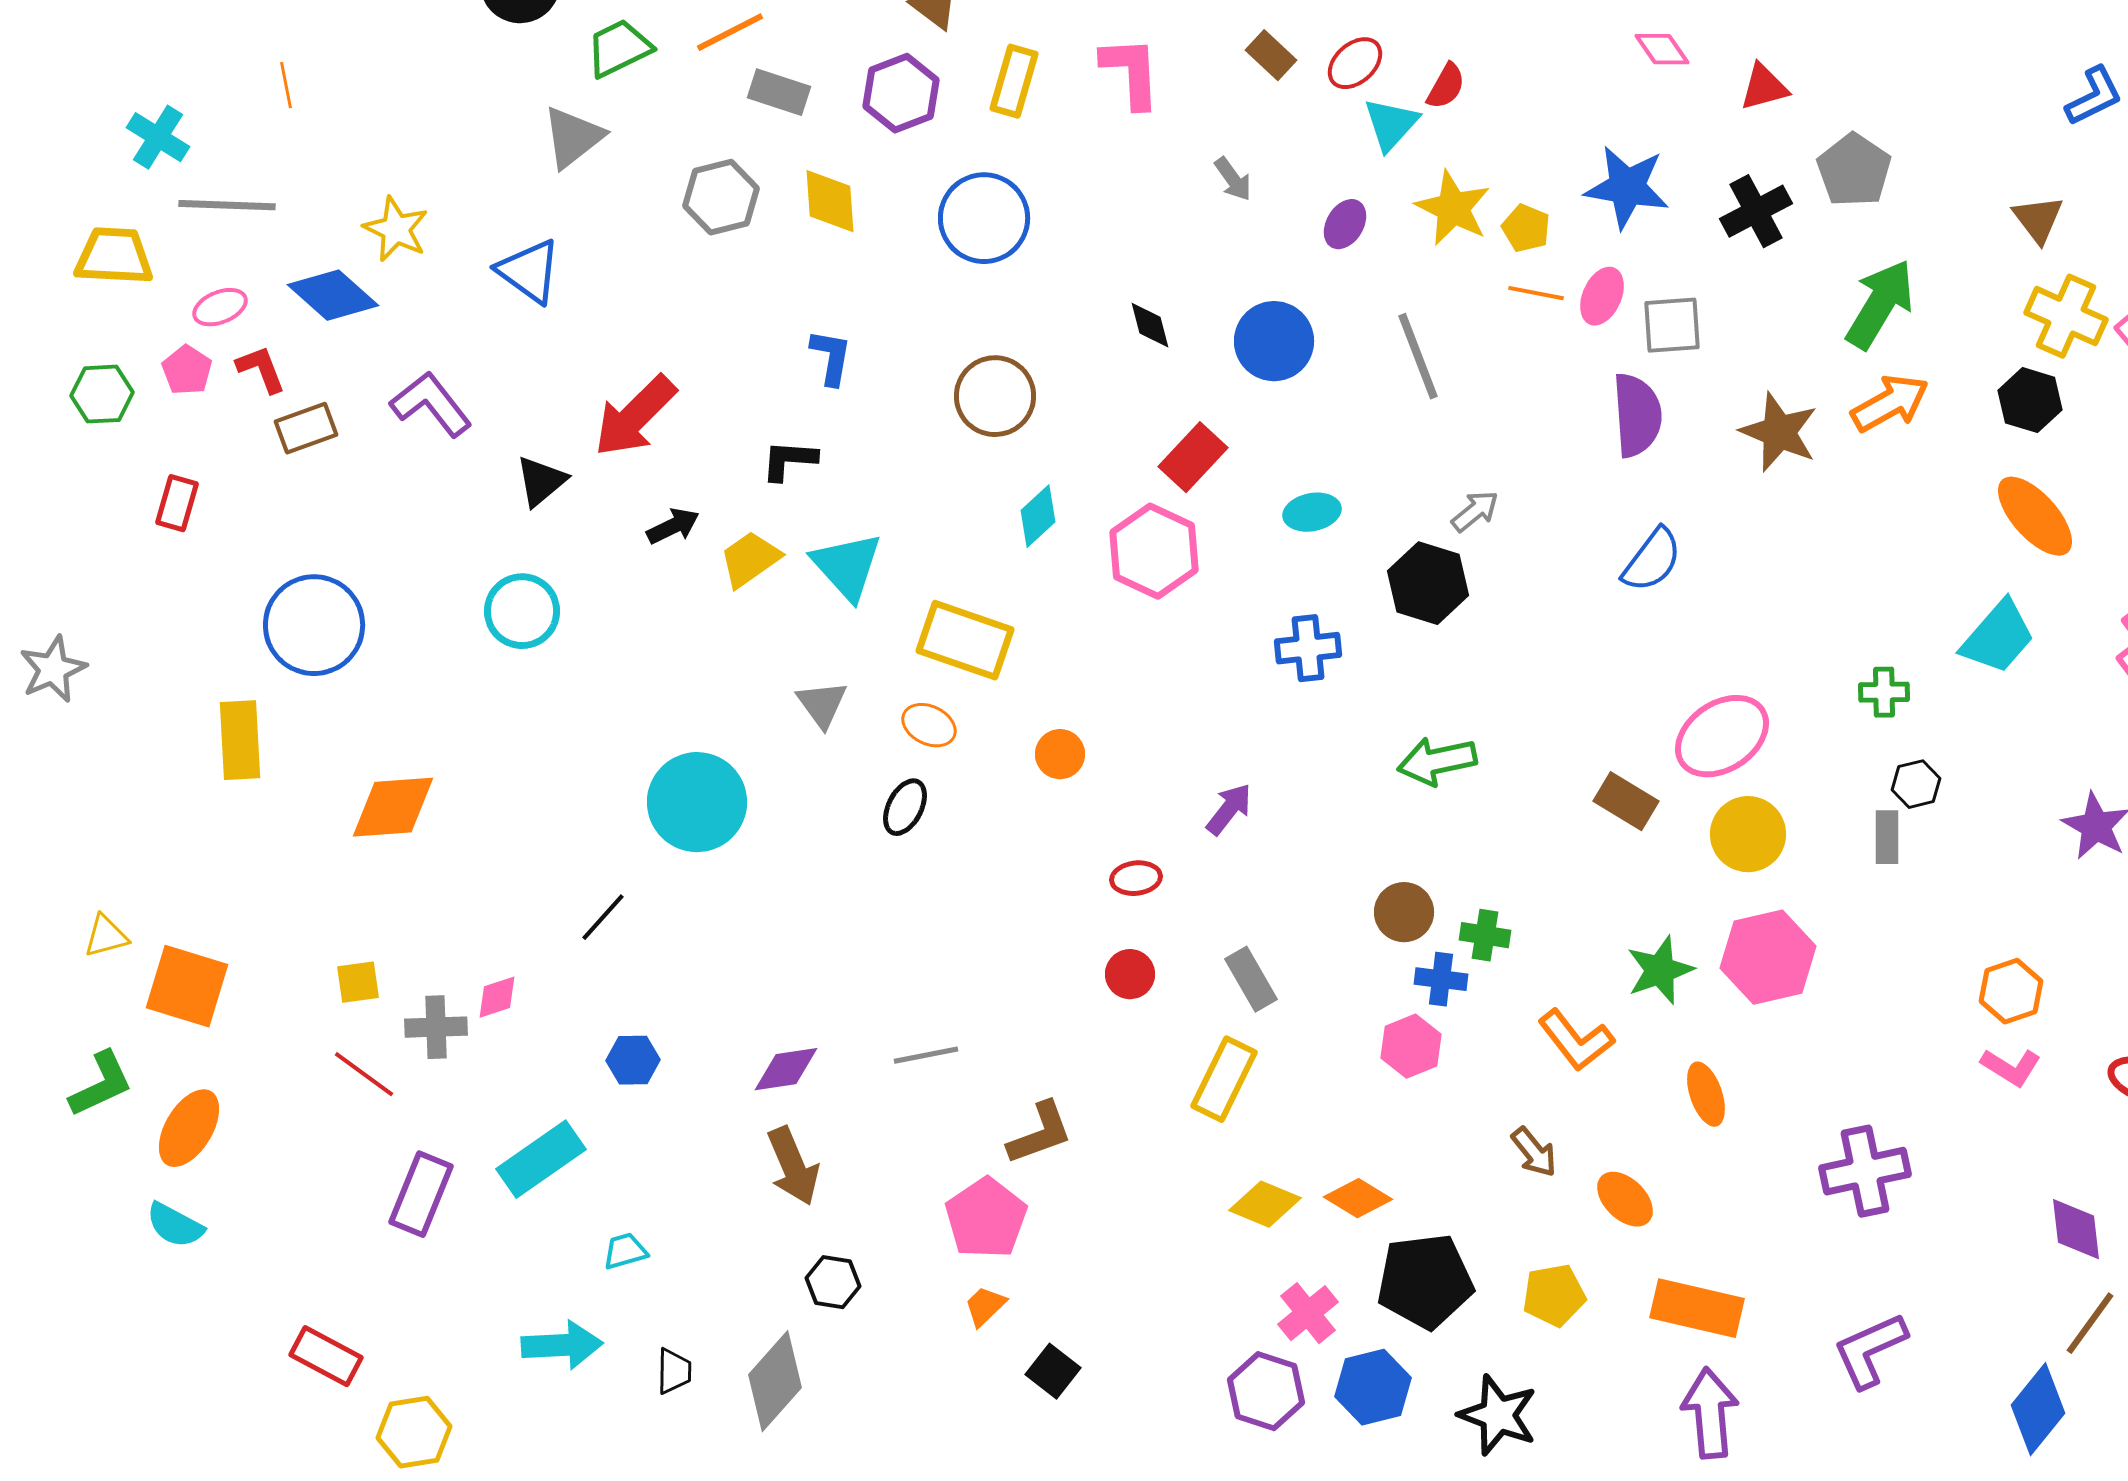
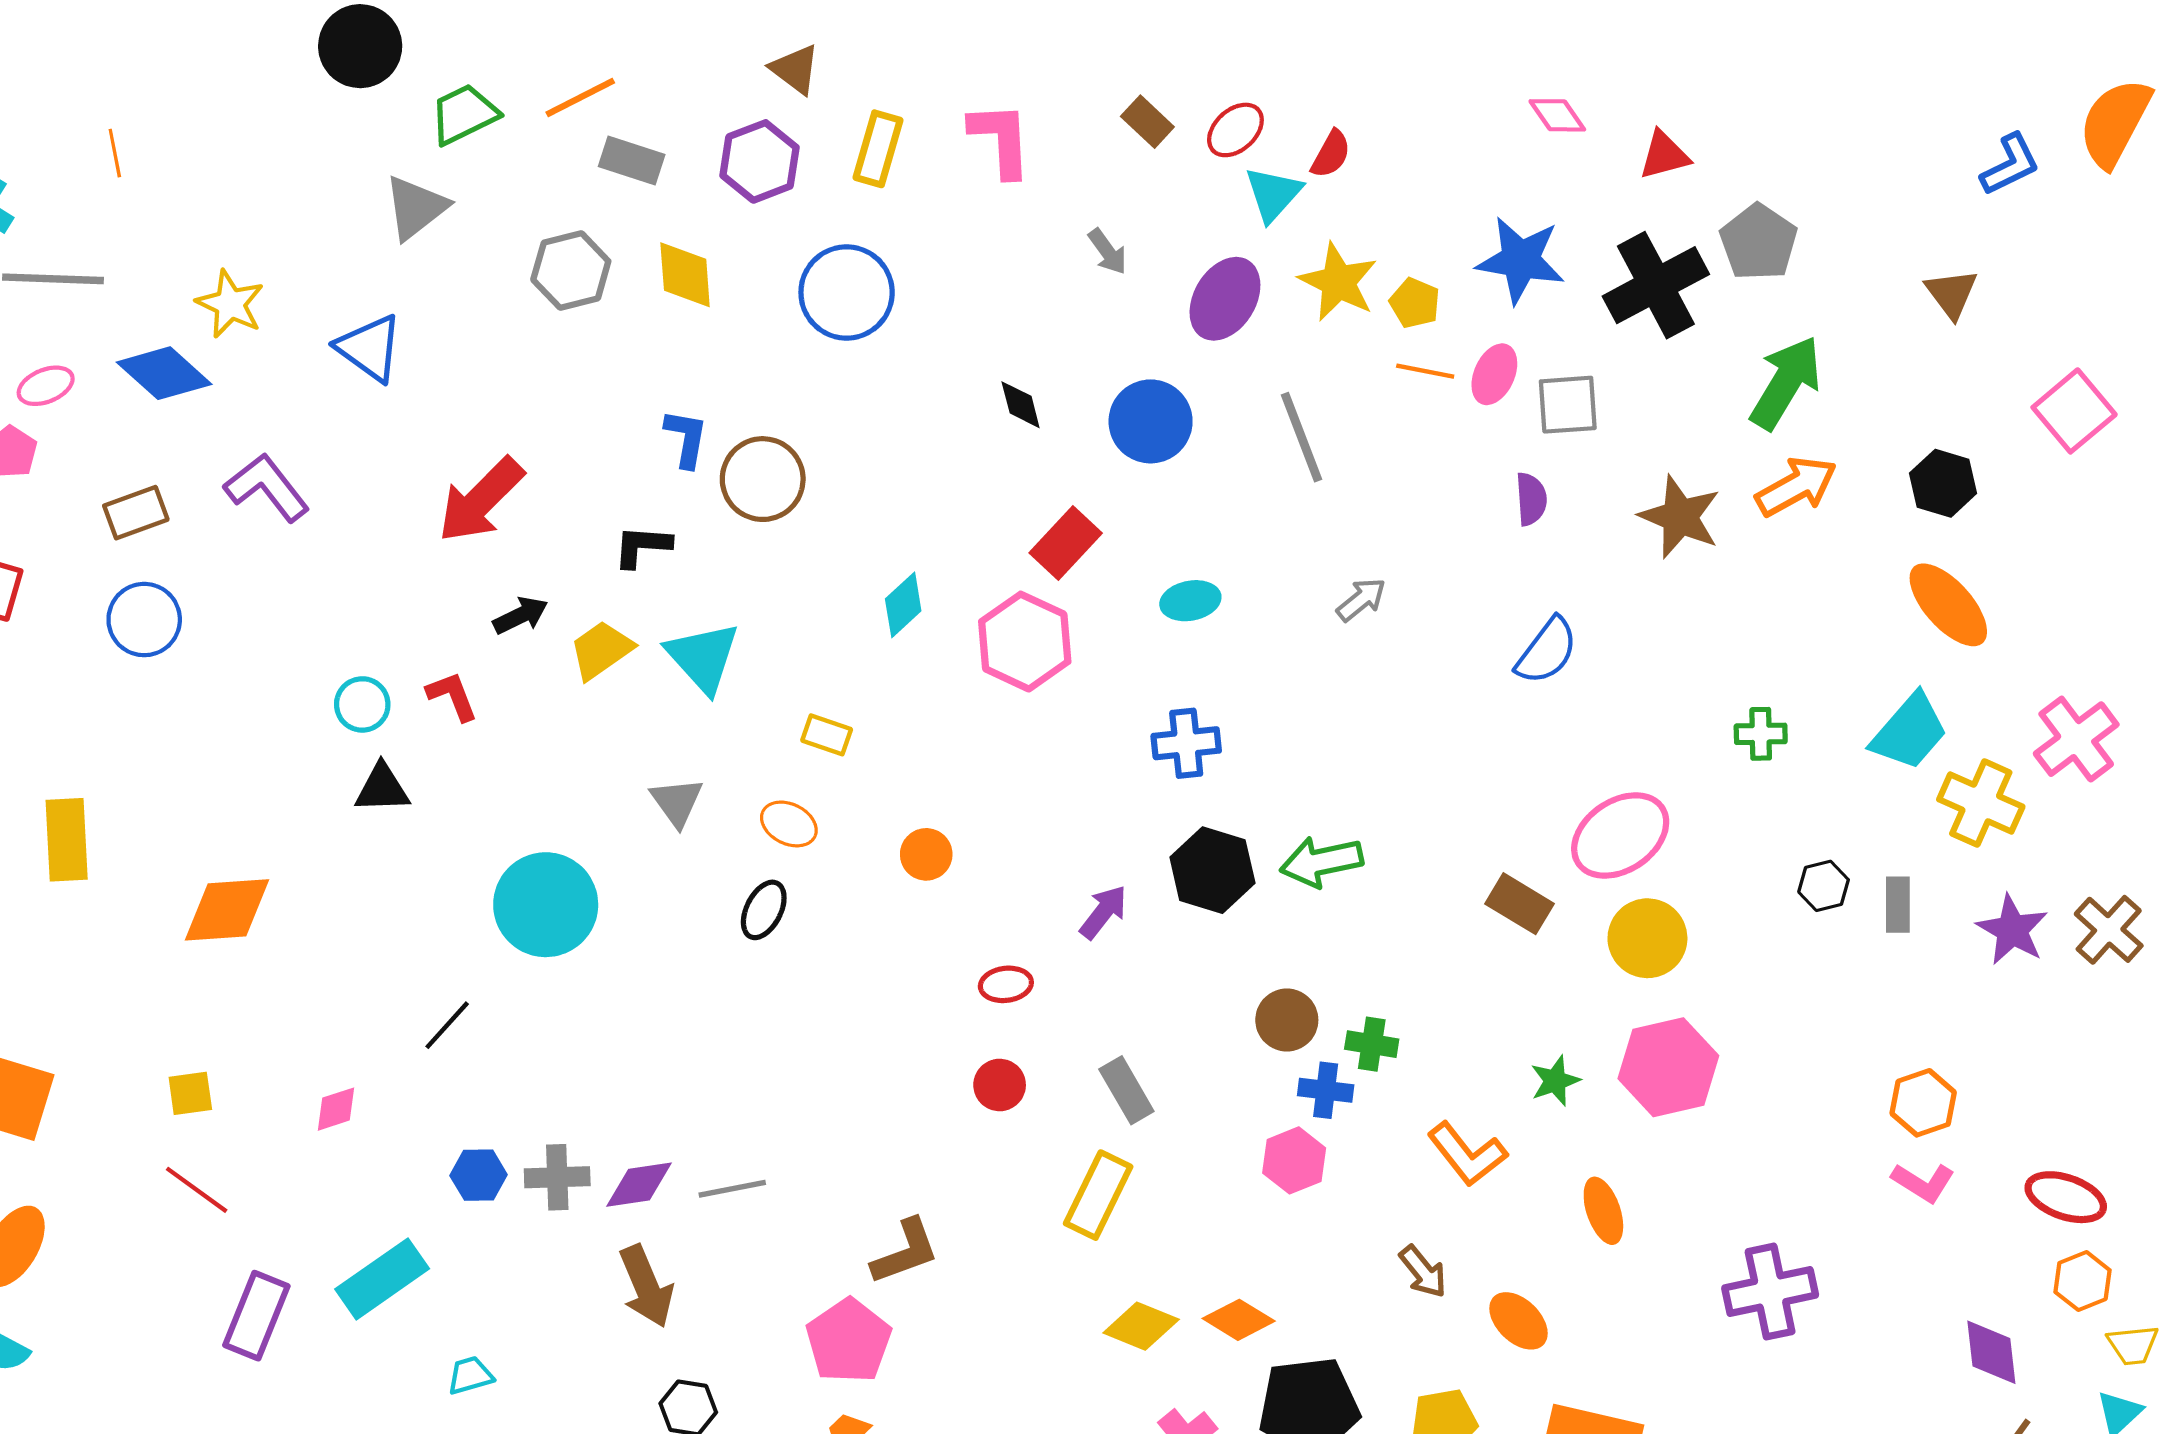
black cross: (1756, 211) -> (1656, 285), size x1.4
purple ellipse: (1345, 224) -> (1225, 299), size x1.6
yellow cross: (2066, 316) -> (1981, 803), moved
red L-shape: (261, 369) -> (452, 696), moved
brown circle: (995, 396) -> (763, 479), moved
purple semicircle: (1637, 415) -> (1531, 499), size x0.6
black triangle: (541, 481) -> (382, 788), moved, turned 38
black hexagon: (1428, 583) -> (1212, 870), moved
cyan circle: (522, 611) -> (362, 704), size x0.7
blue circle: (314, 625) -> (144, 620), moved, size x0.7
yellow rectangle: (965, 640) -> (827, 735), size x0.5
green cross: (1884, 692) -> (1761, 734), moved
gray rectangle: (1887, 837) -> (1898, 905), moved
green star: (1660, 970) -> (1555, 1081), size x0.7
gray cross: (436, 1027) -> (557, 1177), moved
gray line: (926, 1055) -> (732, 1189), moved

